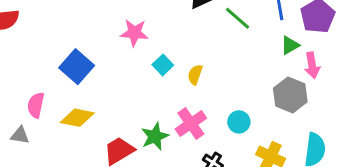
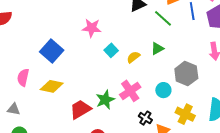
green triangle: (290, 45) -> (157, 49), moved
yellow semicircle: (195, 75) -> (133, 57), turned 32
gray hexagon: (290, 95) -> (186, 74), moved
gray triangle: (20, 135) -> (14, 109), moved

